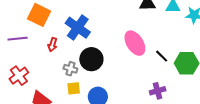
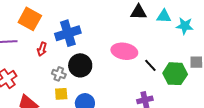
blue cross: (78, 28) -> (68, 33), turned 35
pink ellipse: (135, 43) -> (124, 51), turned -50

